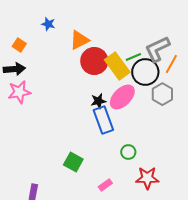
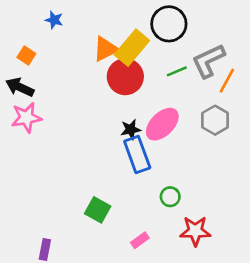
blue star: (48, 24) -> (54, 20), moved
yellow rectangle: (117, 66) -> (132, 48), moved, turned 76
black arrow: (14, 69) -> (20, 87), turned -150
black circle: (145, 72) -> (169, 24), moved

